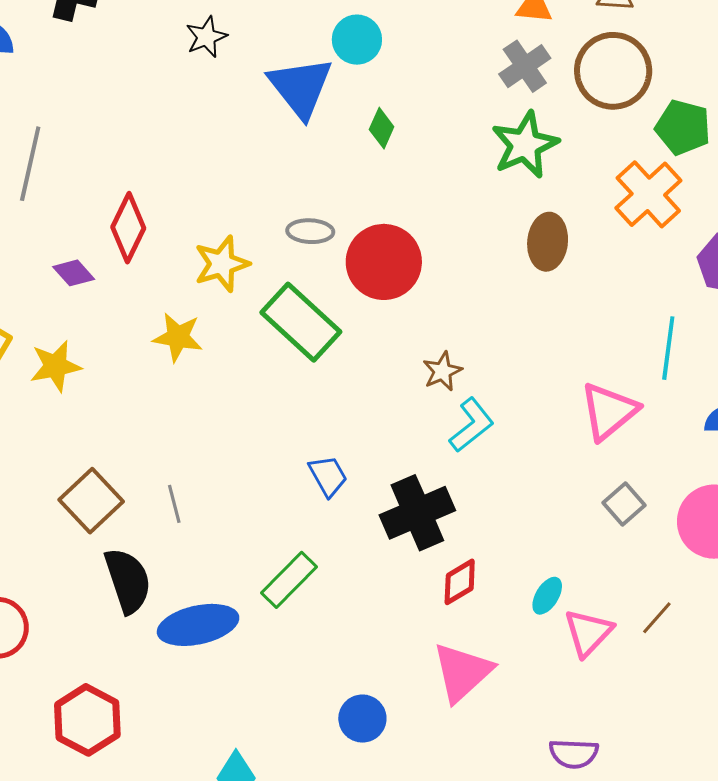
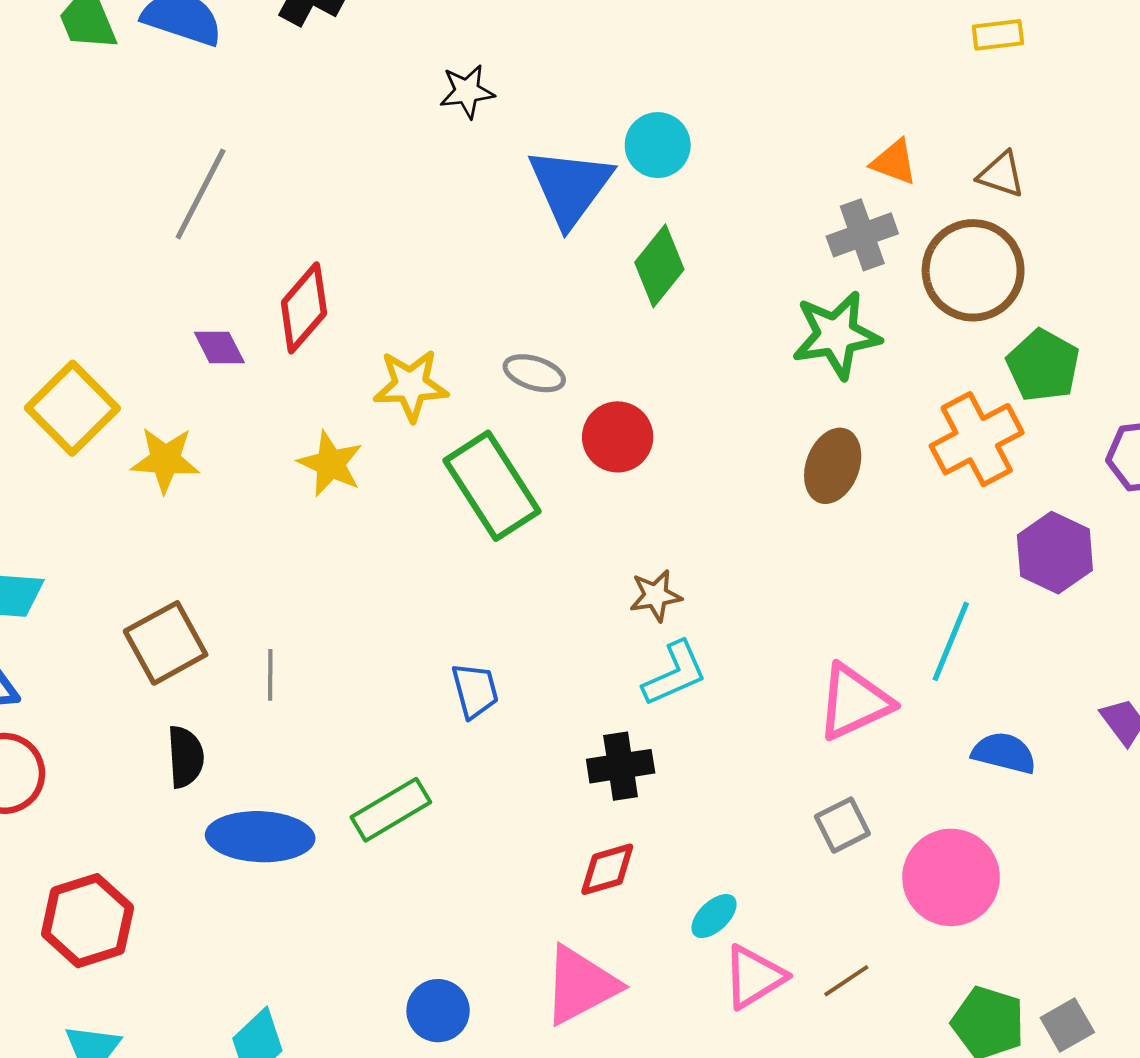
green diamond: (382, 128) -> (659, 266), size x1.5
red circle: (384, 262) -> (618, 437), size x0.7
black cross: (417, 513) -> (621, 766), moved, size x0.7
black semicircle: (128, 581) -> (185, 757), size x0.7

